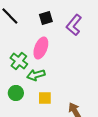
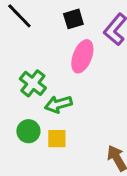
pink ellipse: (41, 48) -> (82, 56), moved
yellow square: (45, 98) -> (57, 139), moved

